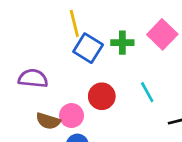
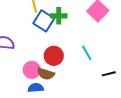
green cross: (122, 43) -> (59, 16), moved
brown semicircle: (48, 121) -> (46, 74), moved

